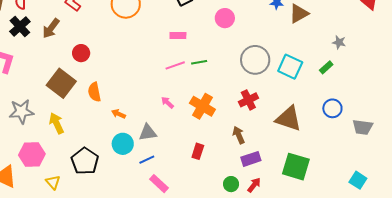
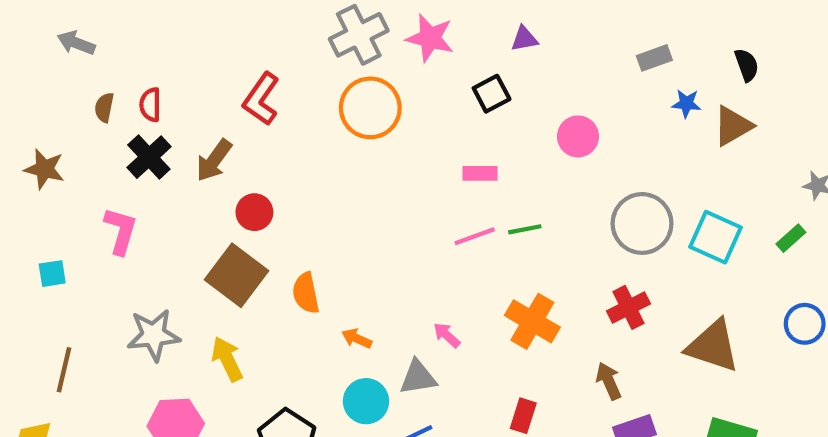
red circle: (81, 53) -> (254, 212), moved
pink arrow: (167, 102) -> (447, 335), moved

